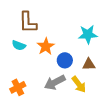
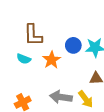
blue circle: (65, 60) -> (73, 45), moved
gray arrow: (55, 82) -> (61, 97), turned 35

